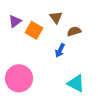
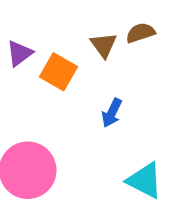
brown semicircle: (74, 31) -> (141, 33), moved

